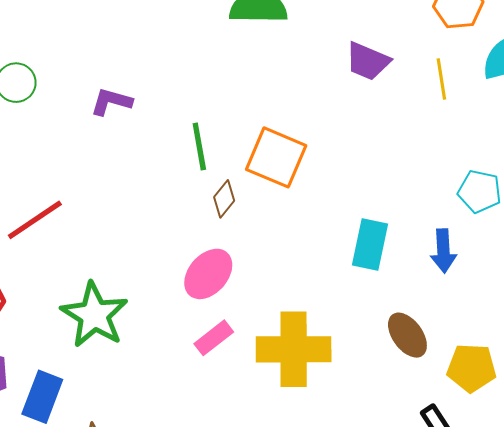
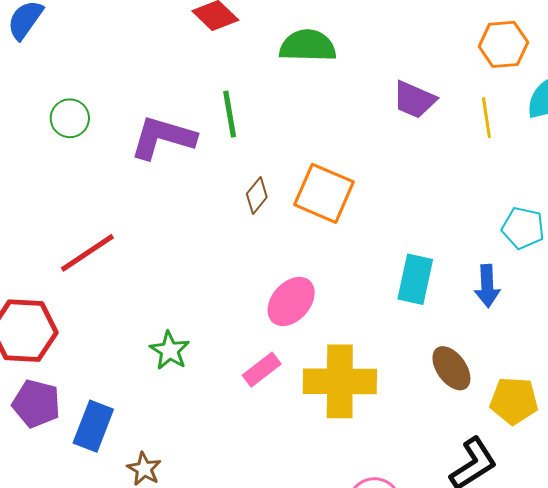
purple L-shape: (111, 102) -> (163, 138), size x1.6
green line: (199, 146) -> (230, 114), moved
brown diamond: (224, 199) -> (257, 196), moved
pink ellipse: (208, 274) -> (291, 301), moved
green star: (94, 315) -> (170, 350), moved, size x0.6

